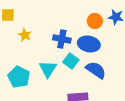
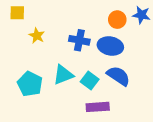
cyan square: (71, 61) -> (90, 80), moved
cyan triangle: (48, 69) -> (63, 75), turned 36

